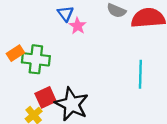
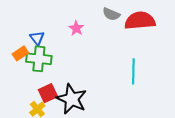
blue triangle: (66, 14) -> (37, 38), moved

